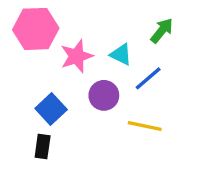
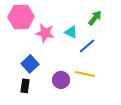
pink star: (77, 56) -> (45, 33), turned 30
purple circle: (104, 95) -> (61, 80), moved

